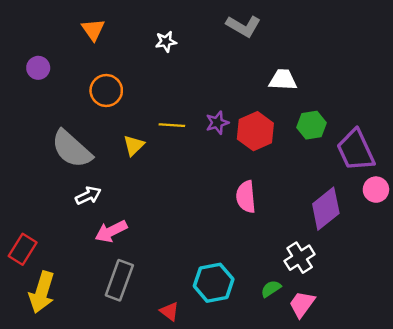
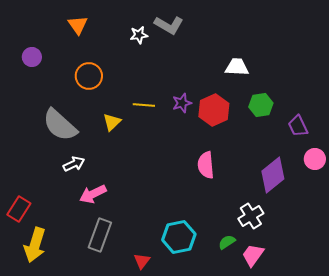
gray L-shape: (243, 26) -> (169, 25), moved
purple trapezoid: (356, 150) -> (298, 126), size x0.6
red triangle: (169, 311) -> (142, 261), turned 30

